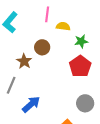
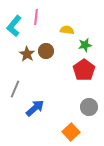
pink line: (47, 14) -> (36, 17), moved
brown star: (24, 61) -> (27, 54), moved

